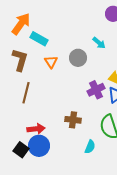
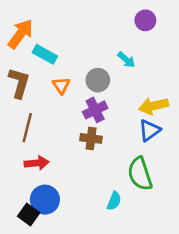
purple cross: (96, 90) -> (95, 110), moved
brown cross: (73, 120) -> (91, 138), moved
red arrow: (36, 129) -> (37, 163), moved
black square: (21, 150) -> (29, 215), moved

